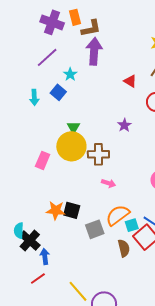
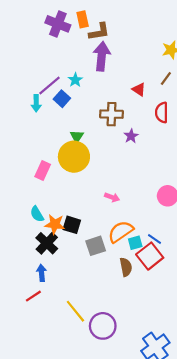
purple line: (47, 57) -> (50, 86), moved
brown cross: (98, 154) -> (112, 114), moved
cyan semicircle: (19, 231) -> (37, 214), moved, turned -35
black cross: (30, 241) -> (47, 243), moved

